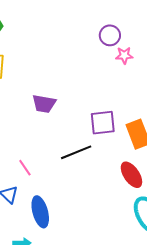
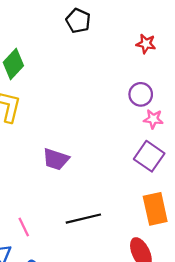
purple square: (103, 123) -> (149, 156), moved, turned 32

